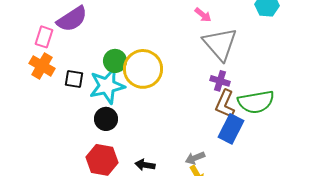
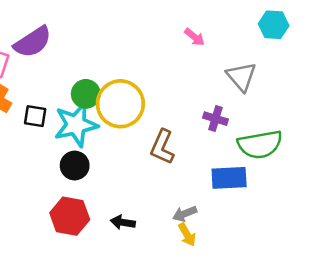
gray triangle: (220, 44) -> (241, 77), moved, size x0.7
brown L-shape: (225, 104) -> (162, 147), moved
blue rectangle: (231, 129) -> (229, 178), turned 60

